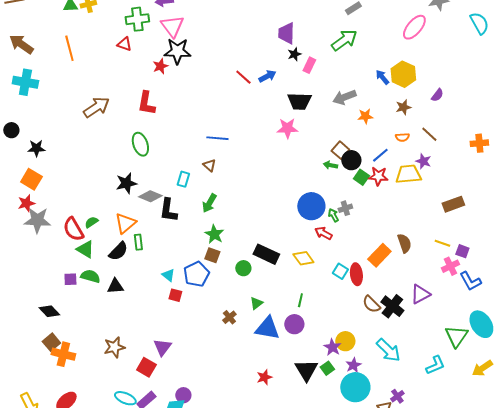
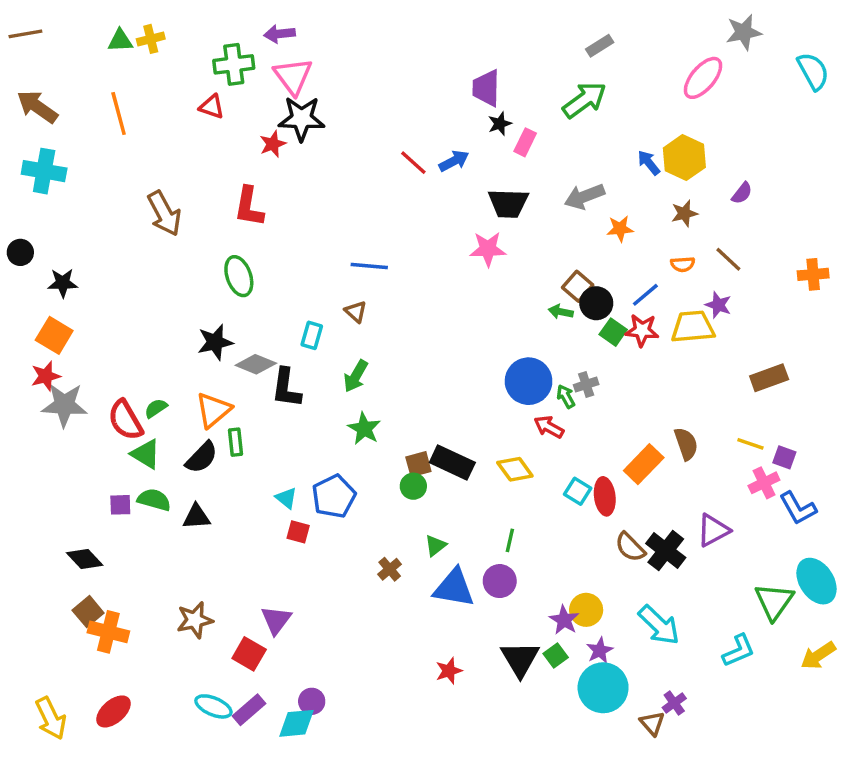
brown arrow: (96, 107) -> (164, 213), turned 96
brown square: (212, 255) -> (418, 464), moved, turned -35

